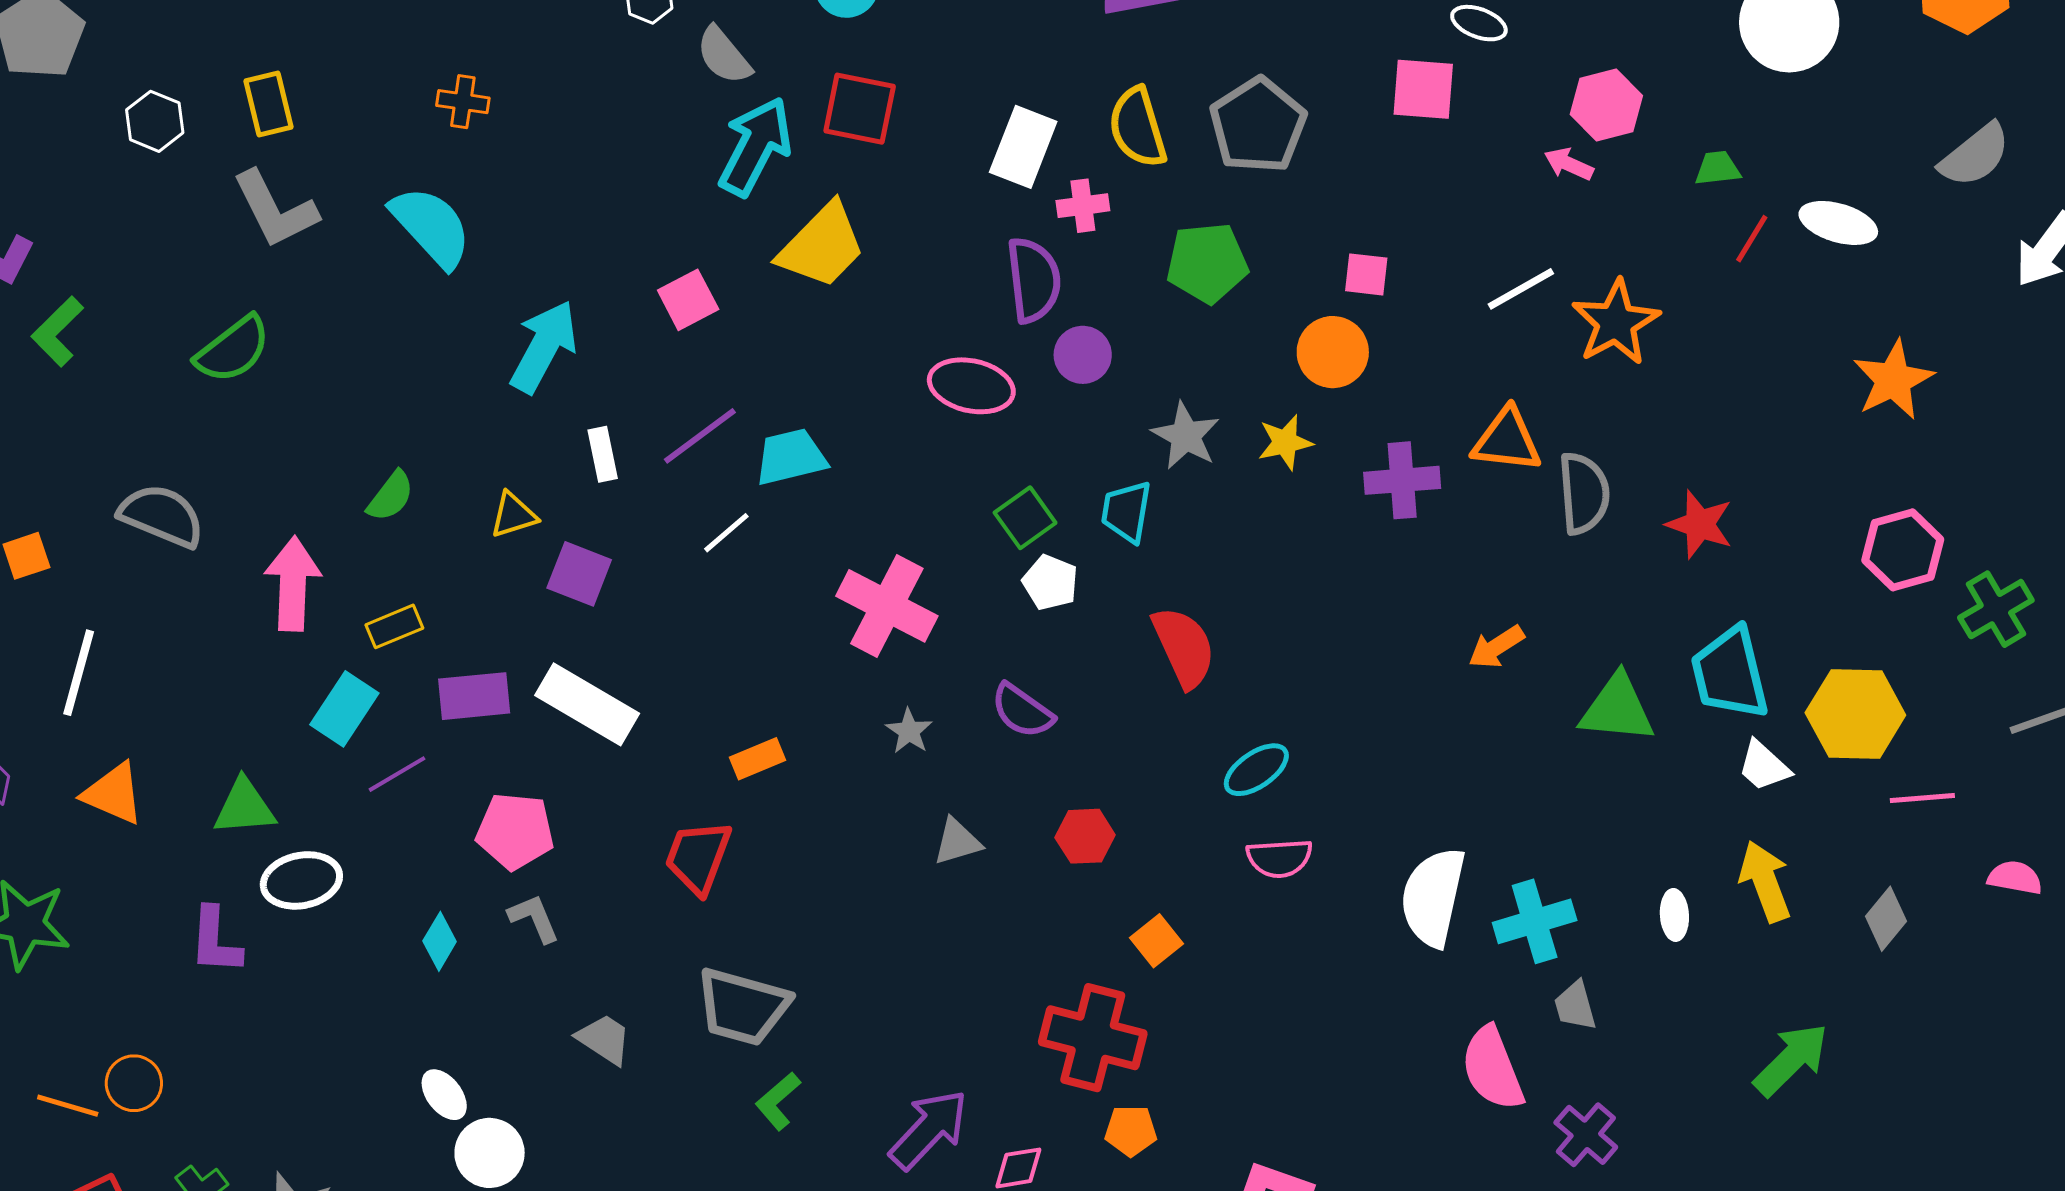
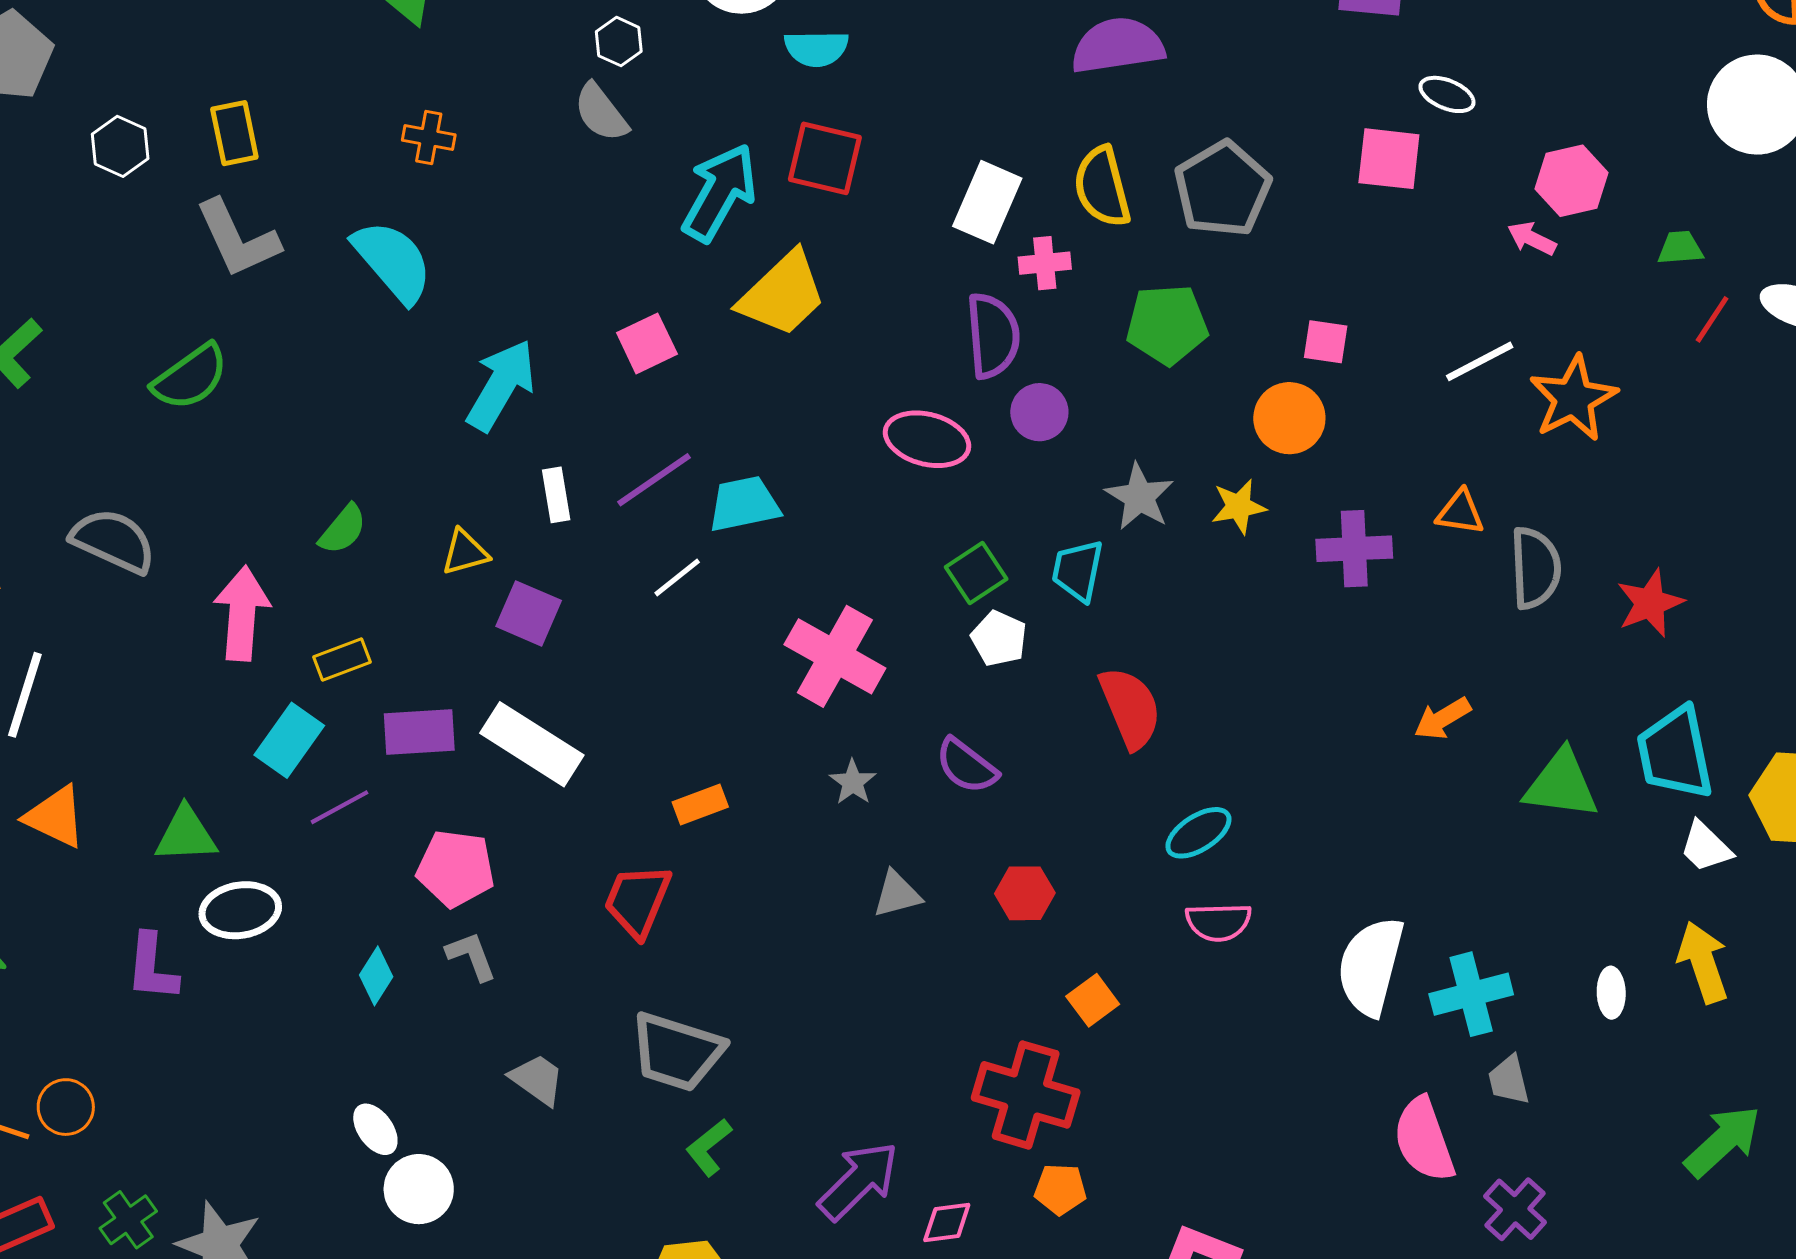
gray semicircle: (724, 55) -> (601, 113), moved
orange triangle: (1507, 440) -> (1460, 512), size x0.7
red star: (1700, 524) -> (1650, 603), turned 30

